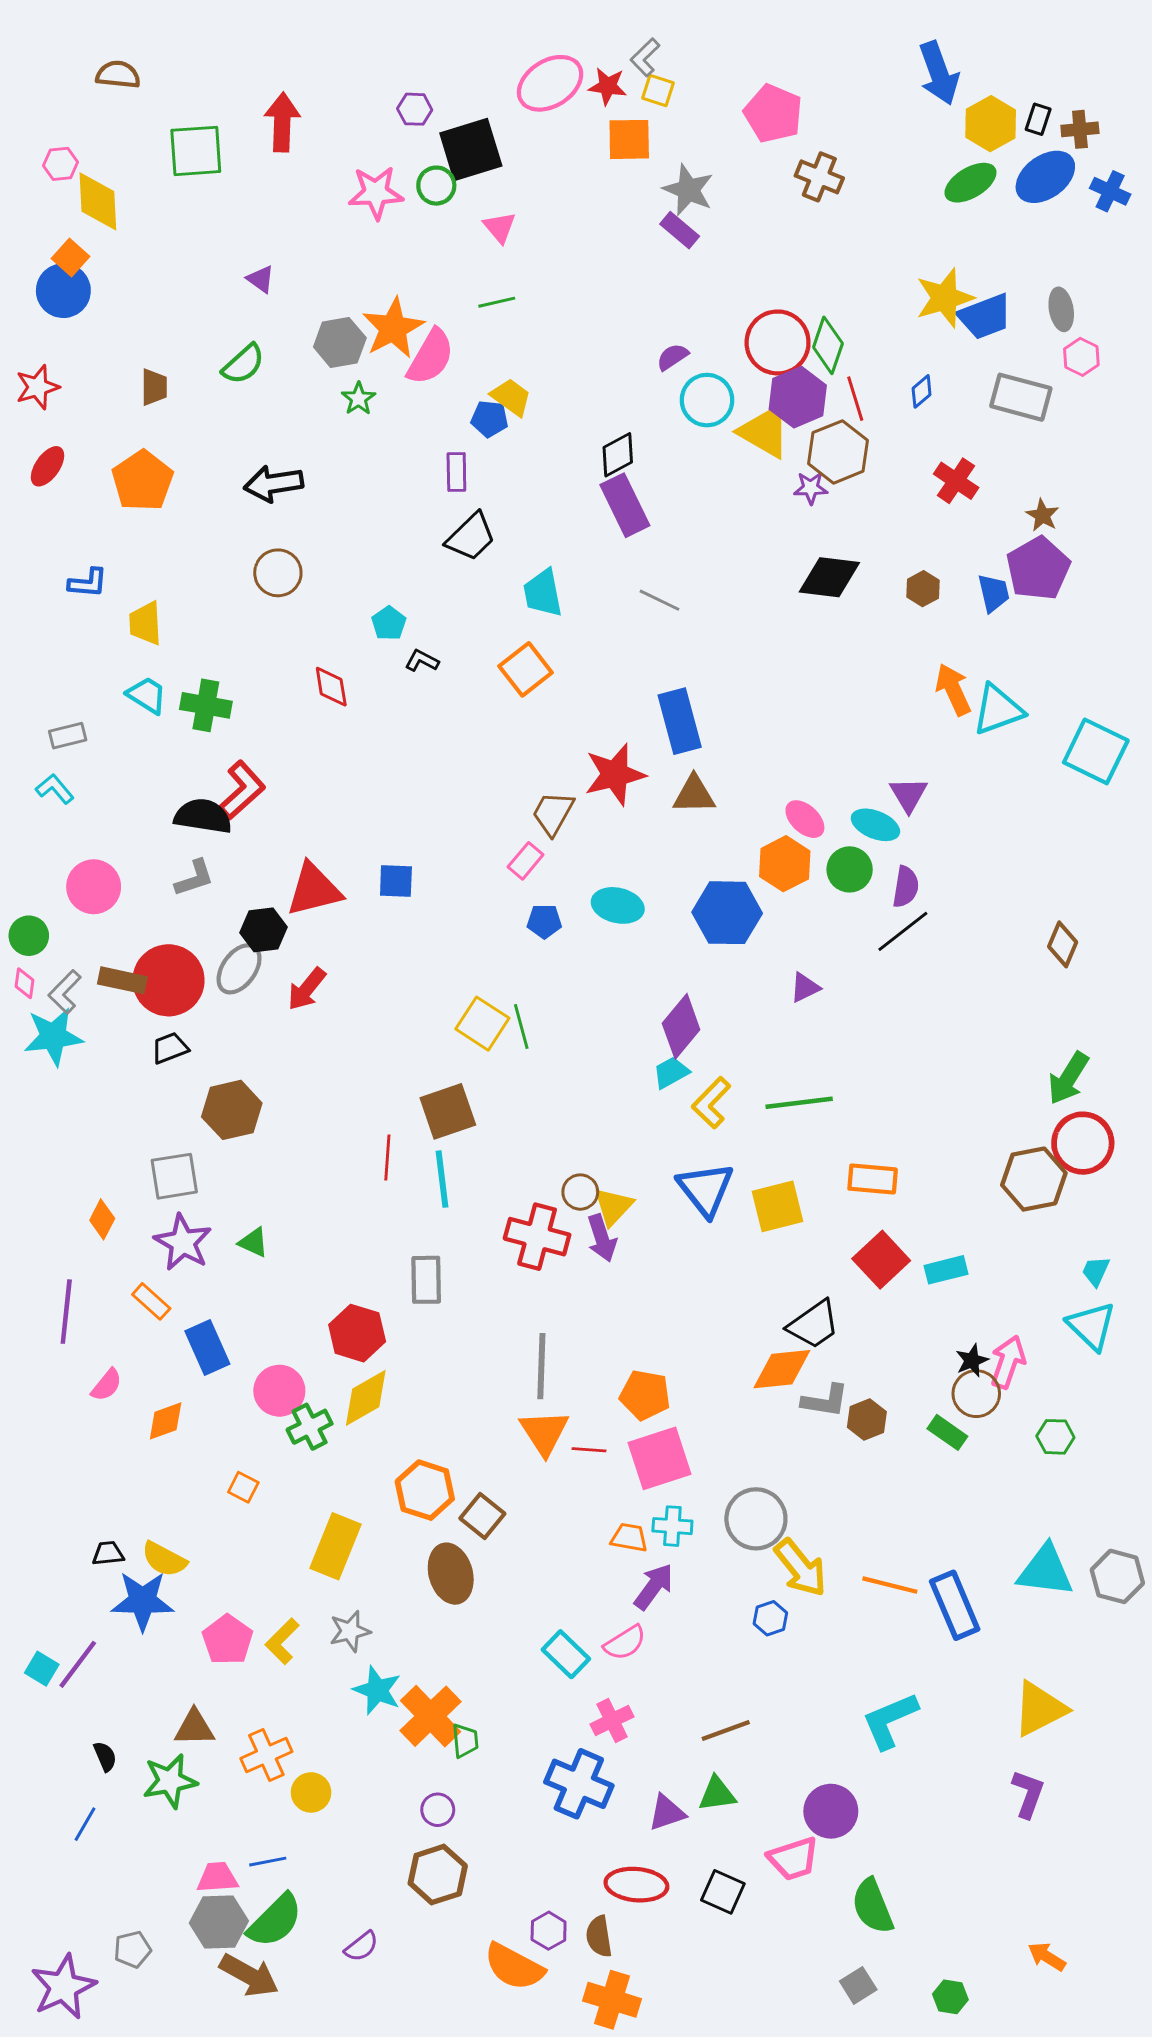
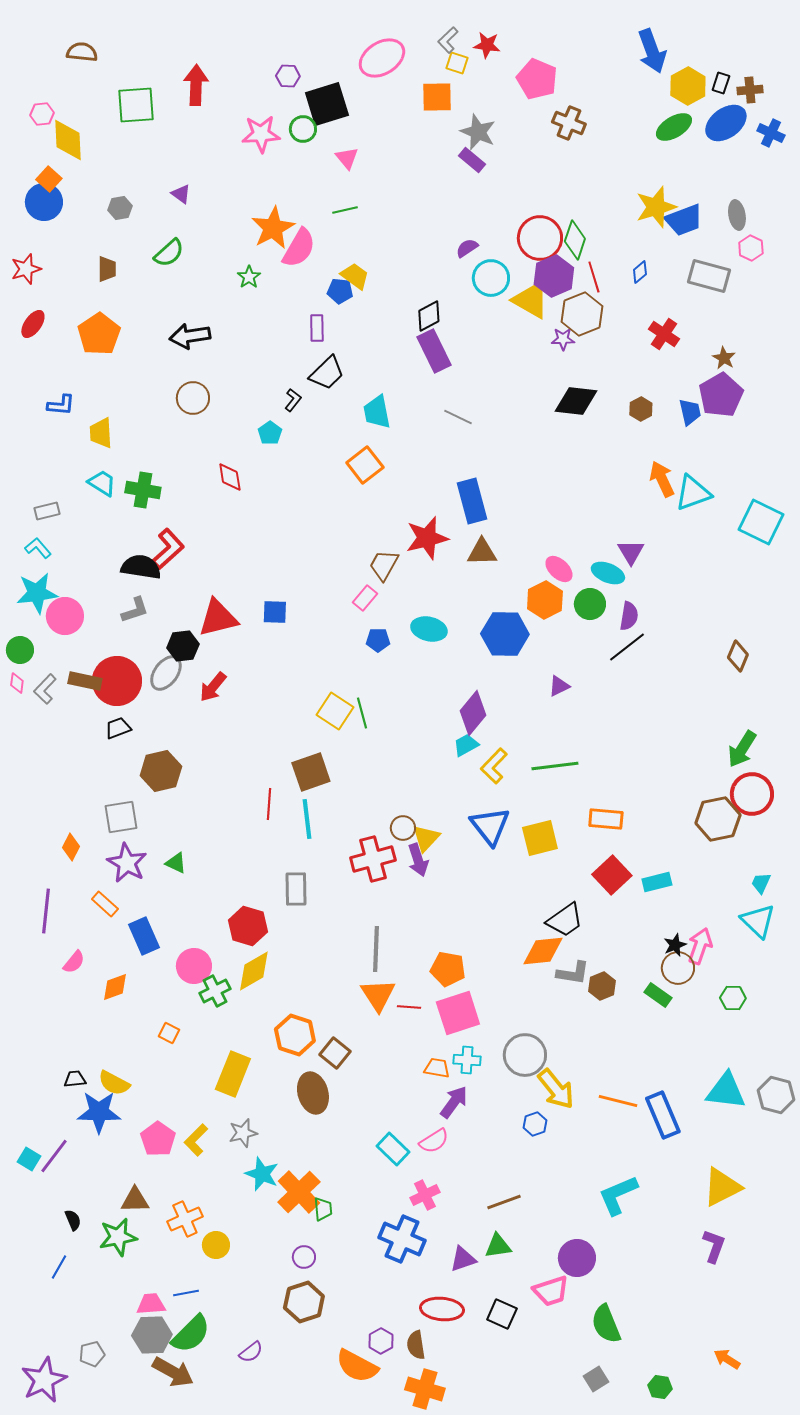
red star: (608, 86) -> (487, 45), moved
gray hexagon: (340, 342) -> (120, 208), moved, size x0.7
black L-shape: (422, 661) -> (293, 400), moved, turned 100
cyan star: (53, 1036) -> (37, 593), moved
red cross: (537, 1237) -> (373, 859), turned -30

